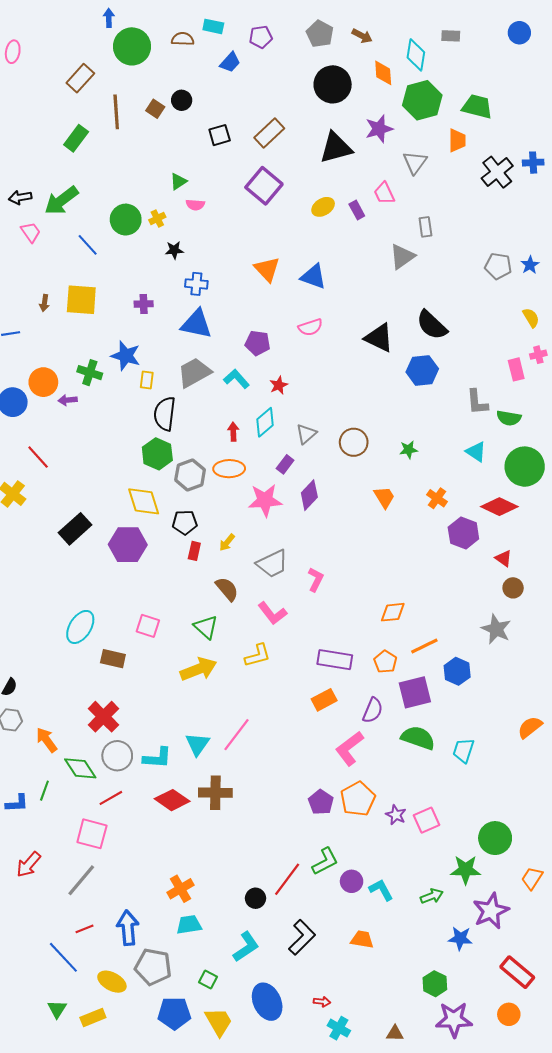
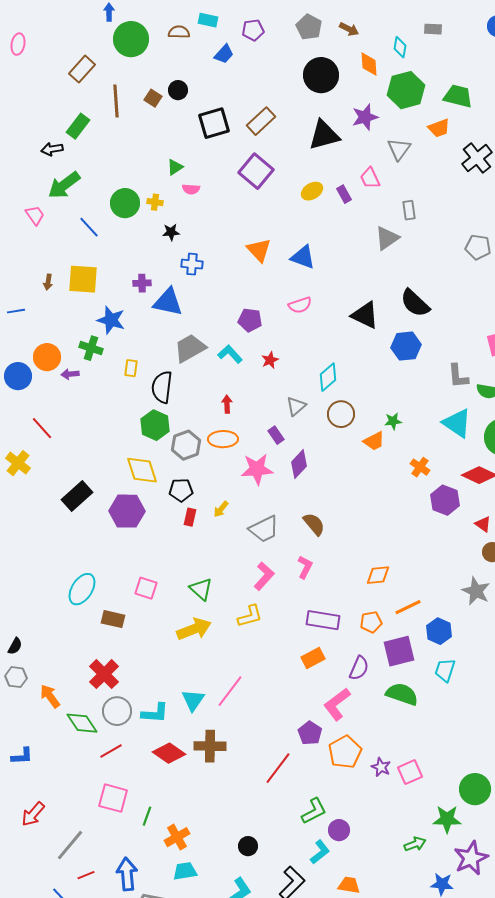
cyan diamond: (416, 55) -> (400, 47), size x0.7
black square: (220, 135) -> (214, 123), size x1.5
orange trapezoid: (457, 140) -> (439, 128), turned 70
black arrow: (20, 197) -> (52, 149), moved
yellow cross: (157, 218) -> (155, 202), turned 35
blue triangle: (196, 324) -> (168, 302), moved
blue star: (126, 356) -> (111, 320), moved
yellow rectangle: (147, 380) -> (131, 368), moved
cyan diamond: (265, 422) -> (328, 377), moved
cyan triangle: (476, 452) -> (457, 423), size x1.5
purple rectangle: (285, 464) -> (276, 435), turned -72
orange trapezoid: (384, 497) -> (374, 441), moved, turned 95
pink L-shape: (316, 579) -> (305, 567), moved
brown semicircle: (227, 589) -> (314, 524), moved
pink L-shape: (272, 613) -> (264, 576), turned -100
orange pentagon: (385, 662) -> (371, 622), turned 30
cyan trapezoid: (463, 750) -> (445, 670), moved
green line: (44, 791) -> (147, 816), moved
purple pentagon: (321, 802) -> (310, 733), moved
pink square: (92, 834) -> (113, 798), moved
red line: (287, 879) -> (278, 768), moved
gray line: (81, 880) -> (70, 845), moved
cyan L-shape: (381, 890) -> (320, 852), moved, turned 80

